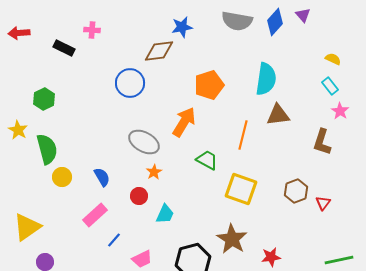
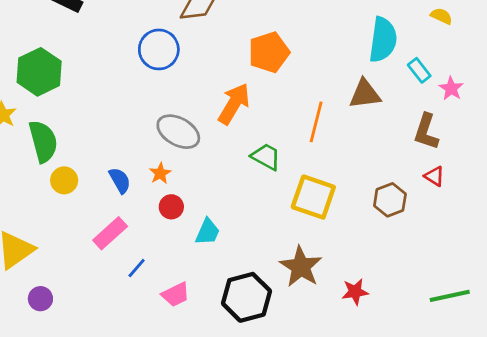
cyan semicircle: (266, 79) -> (383, 40), moved
cyan rectangle: (330, 86) -> (419, 70), moved
green hexagon: (44, 99) -> (39, 72), size x1.5
orange star: (154, 172) -> (160, 173), moved
red triangle: (323, 203) -> (434, 176), moved, turned -35

